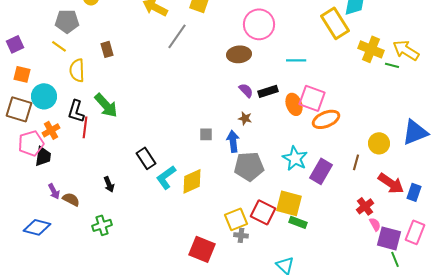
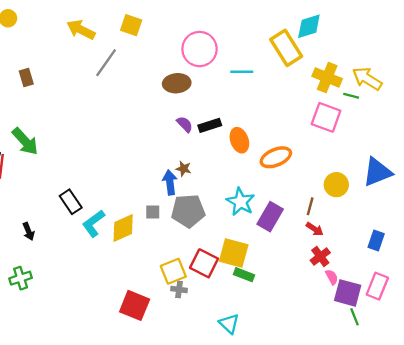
cyan line: (296, 60) -> (242, 72), moved
pink square: (312, 98) -> (326, 117), moved
brown star: (245, 118) -> (184, 169), moved
gray square: (206, 134) -> (153, 212), moved
red arrow: (391, 183) -> (315, 229), moved, size x0.6

